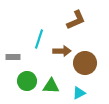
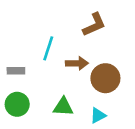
green circle: (27, 81) -> (17, 104), moved

